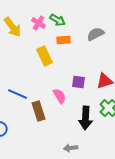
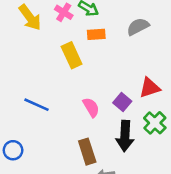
purple square: (79, 82) -> (122, 102), moved, turned 32
brown rectangle: (39, 111) -> (87, 152), moved

